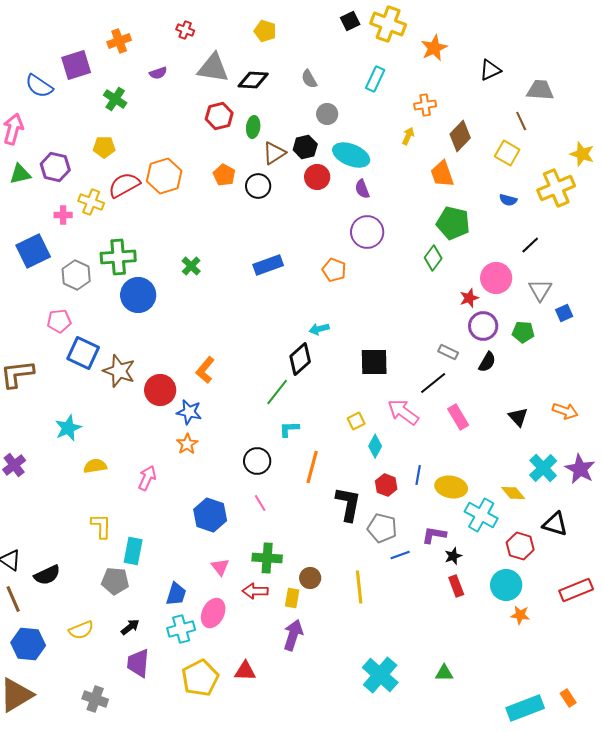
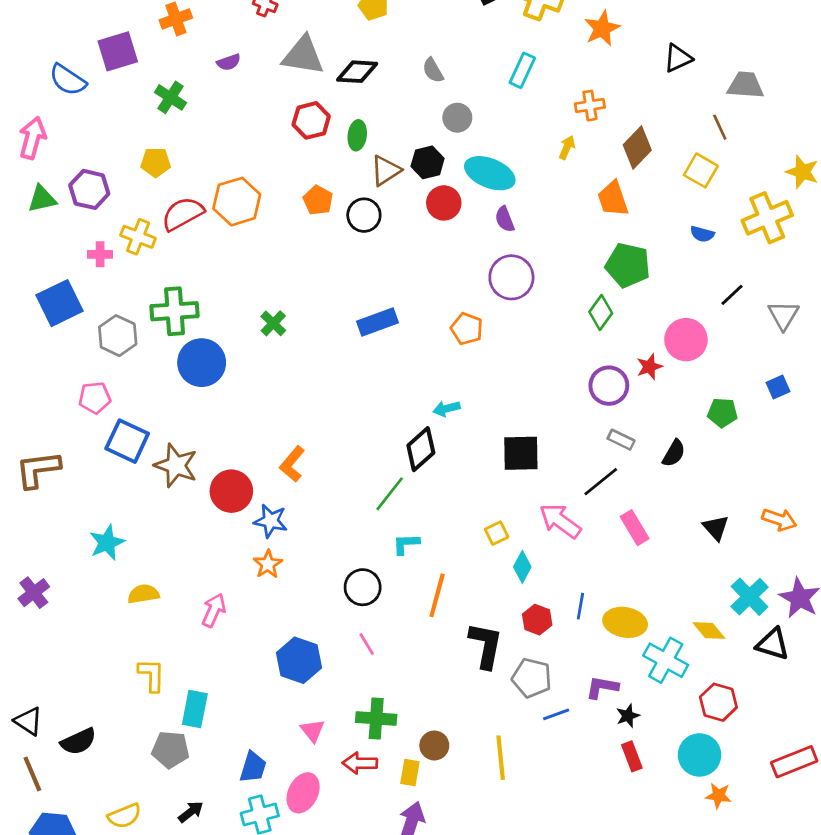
gray triangle: (540, 290) -> (783, 315), moved
purple circle: (483, 326) -> (609, 386), moved
black triangle: (555, 524) -> (773, 644), moved

